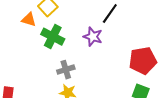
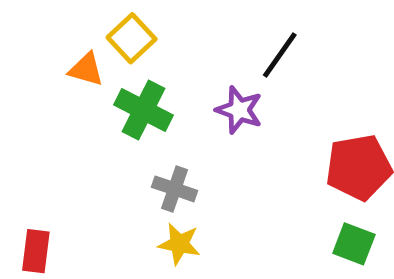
gray cross: (66, 70) -> (175, 189), turned 36

